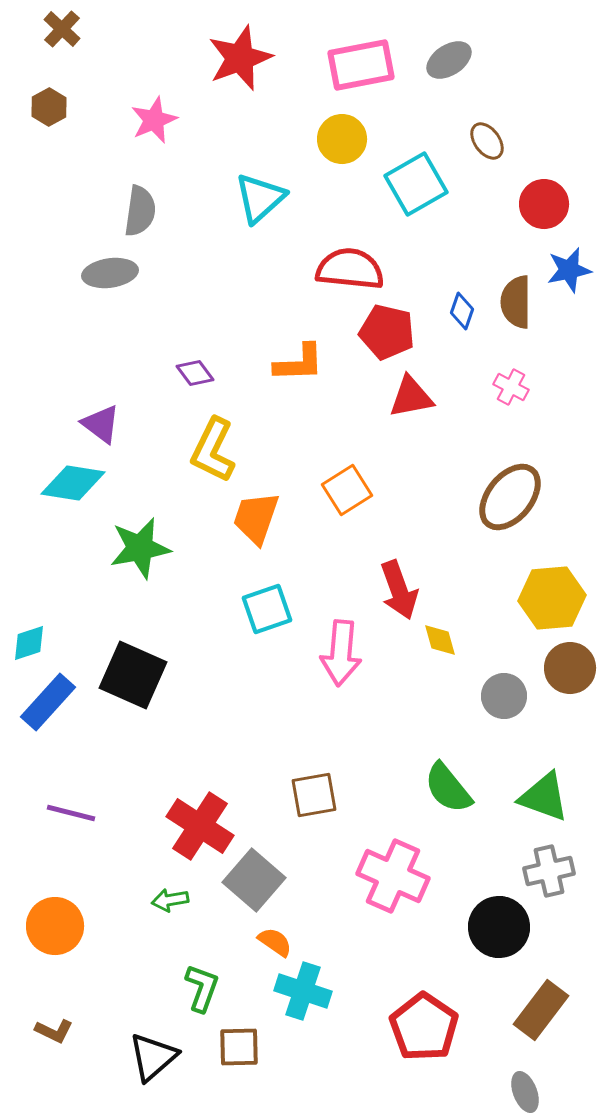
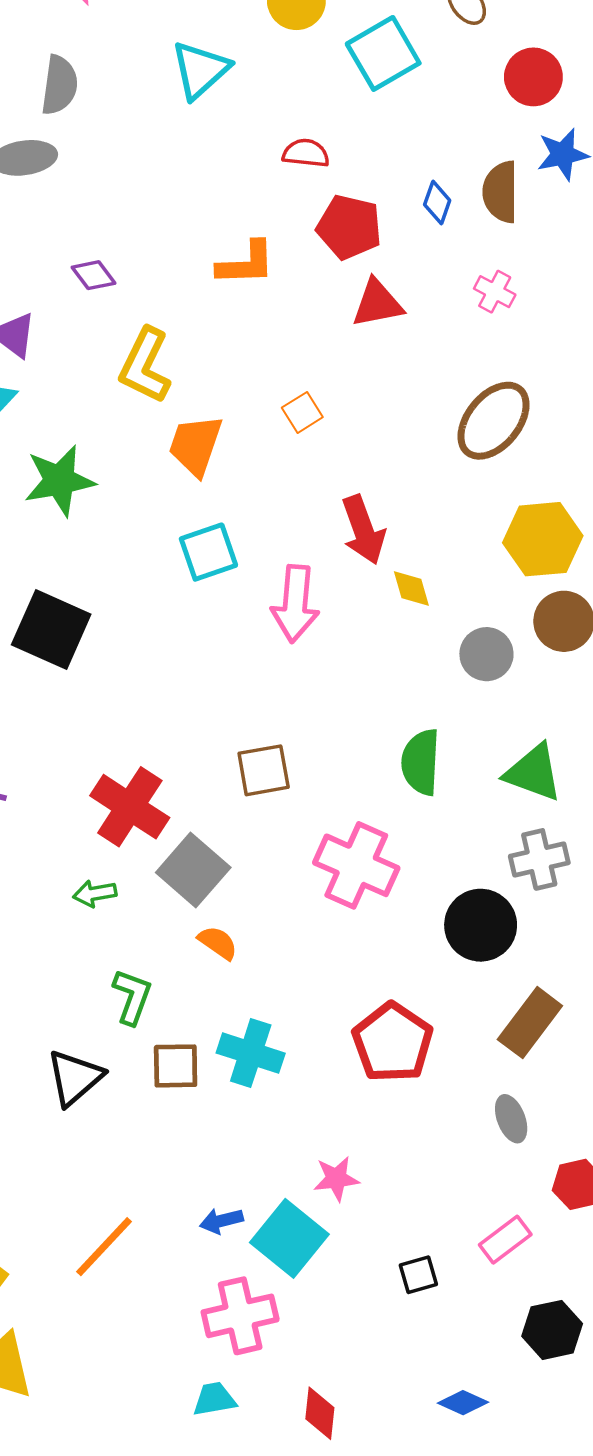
red semicircle: (350, 269) -> (306, 153), size x0.6
purple diamond: (195, 373) -> (93, 275), moved
orange square: (347, 490) -> (302, 412), size x0.7
green semicircle: (448, 788) -> (421, 762), turned 42
cyan cross: (303, 991) -> (251, 1053), moved

